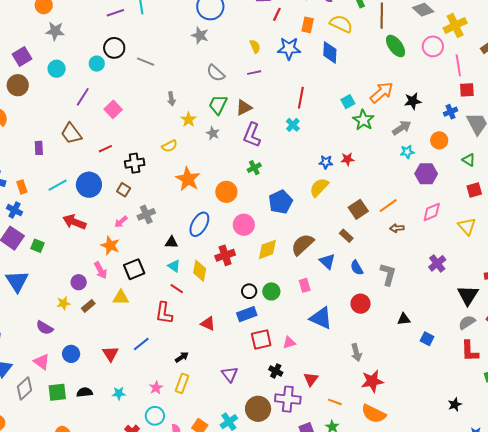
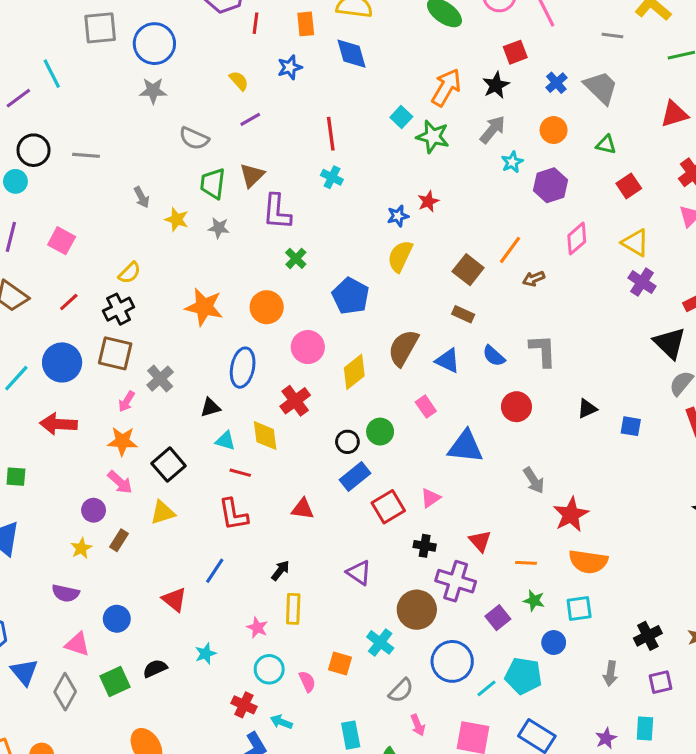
blue star: (289, 48) -> (290, 67), size x0.7
red square: (467, 90) -> (515, 52), moved
yellow semicircle: (169, 146) -> (130, 273), moved
brown square: (124, 190) -> (115, 353), size x1.6
purple cross: (437, 263) -> (642, 282), moved
purple cross: (288, 399) -> (456, 581), turned 30

